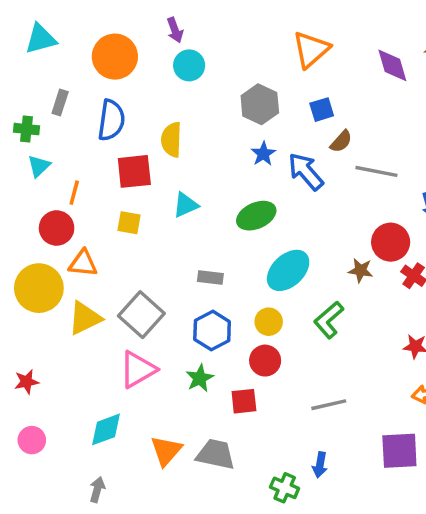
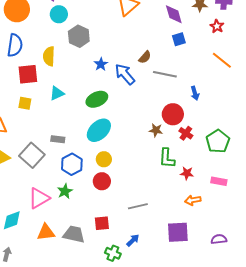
gray hexagon: (260, 104) -> (79, 36), moved
blue square: (322, 110) -> (179, 39), moved
cyan ellipse: (288, 270) -> (99, 130), moved
gray rectangle: (210, 277) -> (58, 139), moved
green L-shape: (329, 320) -> (167, 158), moved, turned -45
pink triangle: (138, 369) -> (39, 198), moved
red square: (244, 401) -> (102, 223), moved
orange triangle: (166, 451) -> (46, 232), turned 42
blue arrow: (320, 465) -> (133, 240), turned -144

